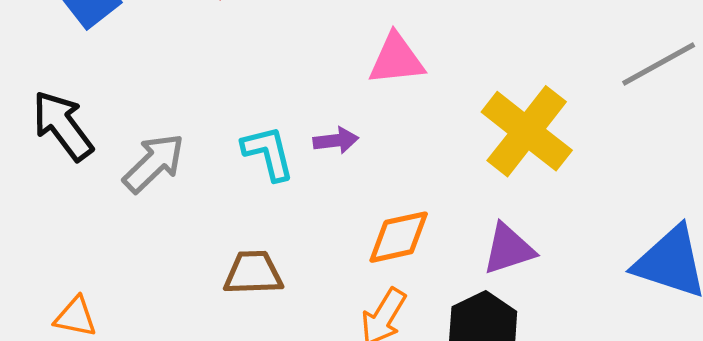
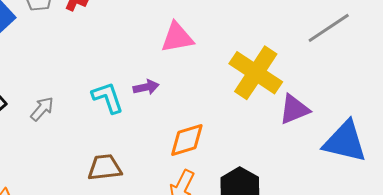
gray arrow: (154, 163) -> (42, 109), size x0.7
purple triangle: (509, 249) -> (294, 109), moved

